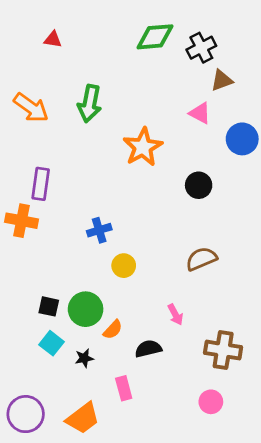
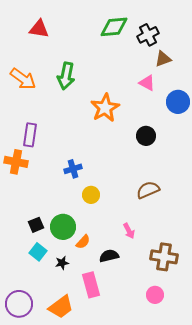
red triangle: (53, 39) -> (39, 29), size x1.5
black square: (49, 306) -> (36, 225), turned -35
pink rectangle: (124, 388) -> (91, 285), size x1.4

